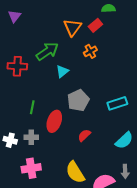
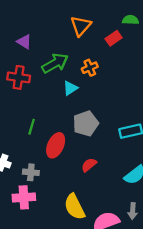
purple triangle: (14, 16) -> (24, 42), moved, turned -40
orange triangle: (72, 27) -> (81, 26), moved
orange cross: (90, 51) -> (90, 68), moved
gray cross: (31, 137) -> (31, 172), moved

